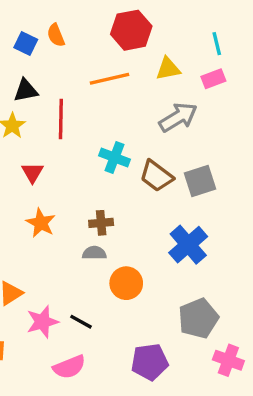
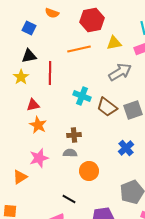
orange semicircle: (56, 35) -> (52, 13), moved, turned -48
red triangle: (32, 173) -> (33, 105), turned 48
orange star: (41, 223) -> (38, 125), moved
blue cross: (188, 245) -> (126, 148), size x0.7
pink star: (42, 322) -> (39, 158), moved
black line: (81, 322) -> (69, 199), moved

